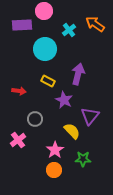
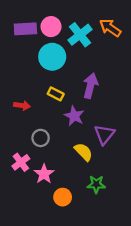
pink circle: (44, 11) -> (51, 27), moved
cyan cross: (69, 30) -> (80, 35), size x1.5
pink star: (55, 150) -> (44, 174), moved

